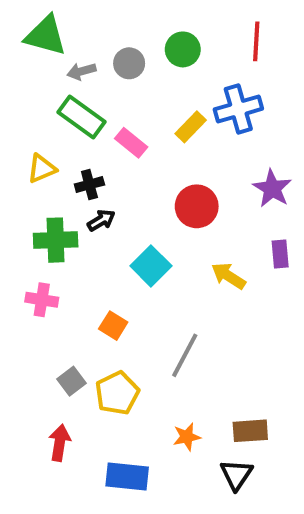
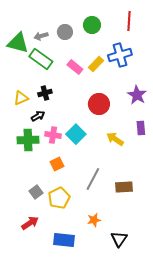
green triangle: (46, 36) -> (18, 43), moved
pink rectangle: (131, 143) -> (75, 67), moved
yellow triangle: (42, 169) -> (21, 98), moved
black arrow: (101, 220) -> (38, 116), moved
green cross: (56, 240) -> (28, 140), moved
pink cross: (42, 300) -> (53, 135), moved
orange square: (113, 326) -> (57, 164), turned 32
brown rectangle: (250, 431) -> (124, 187), moved
red arrow: (60, 443) -> (30, 223), turned 48

